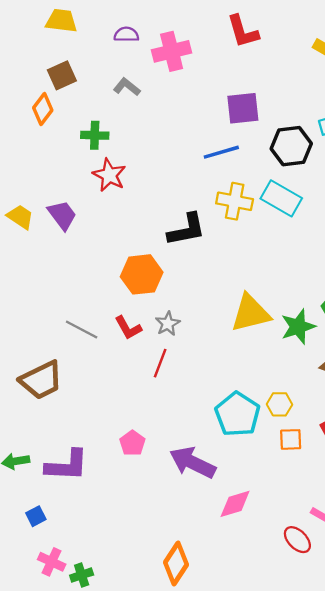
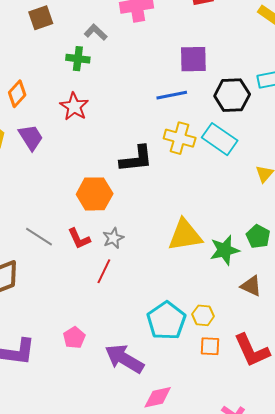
orange diamond: (43, 109) -> (17, 94), moved
green cross: (95, 135) -> (78, 59), moved

